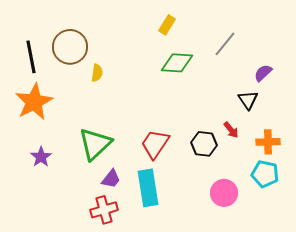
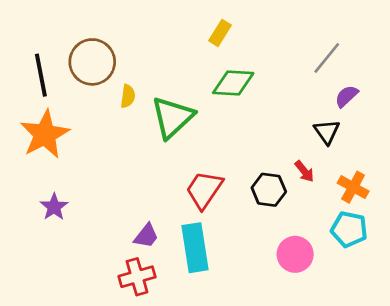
gray line: (225, 44) -> (327, 58), moved
orange cross: (268, 142) -> (353, 187), turned 30
green triangle: (95, 144) -> (173, 117), moved

